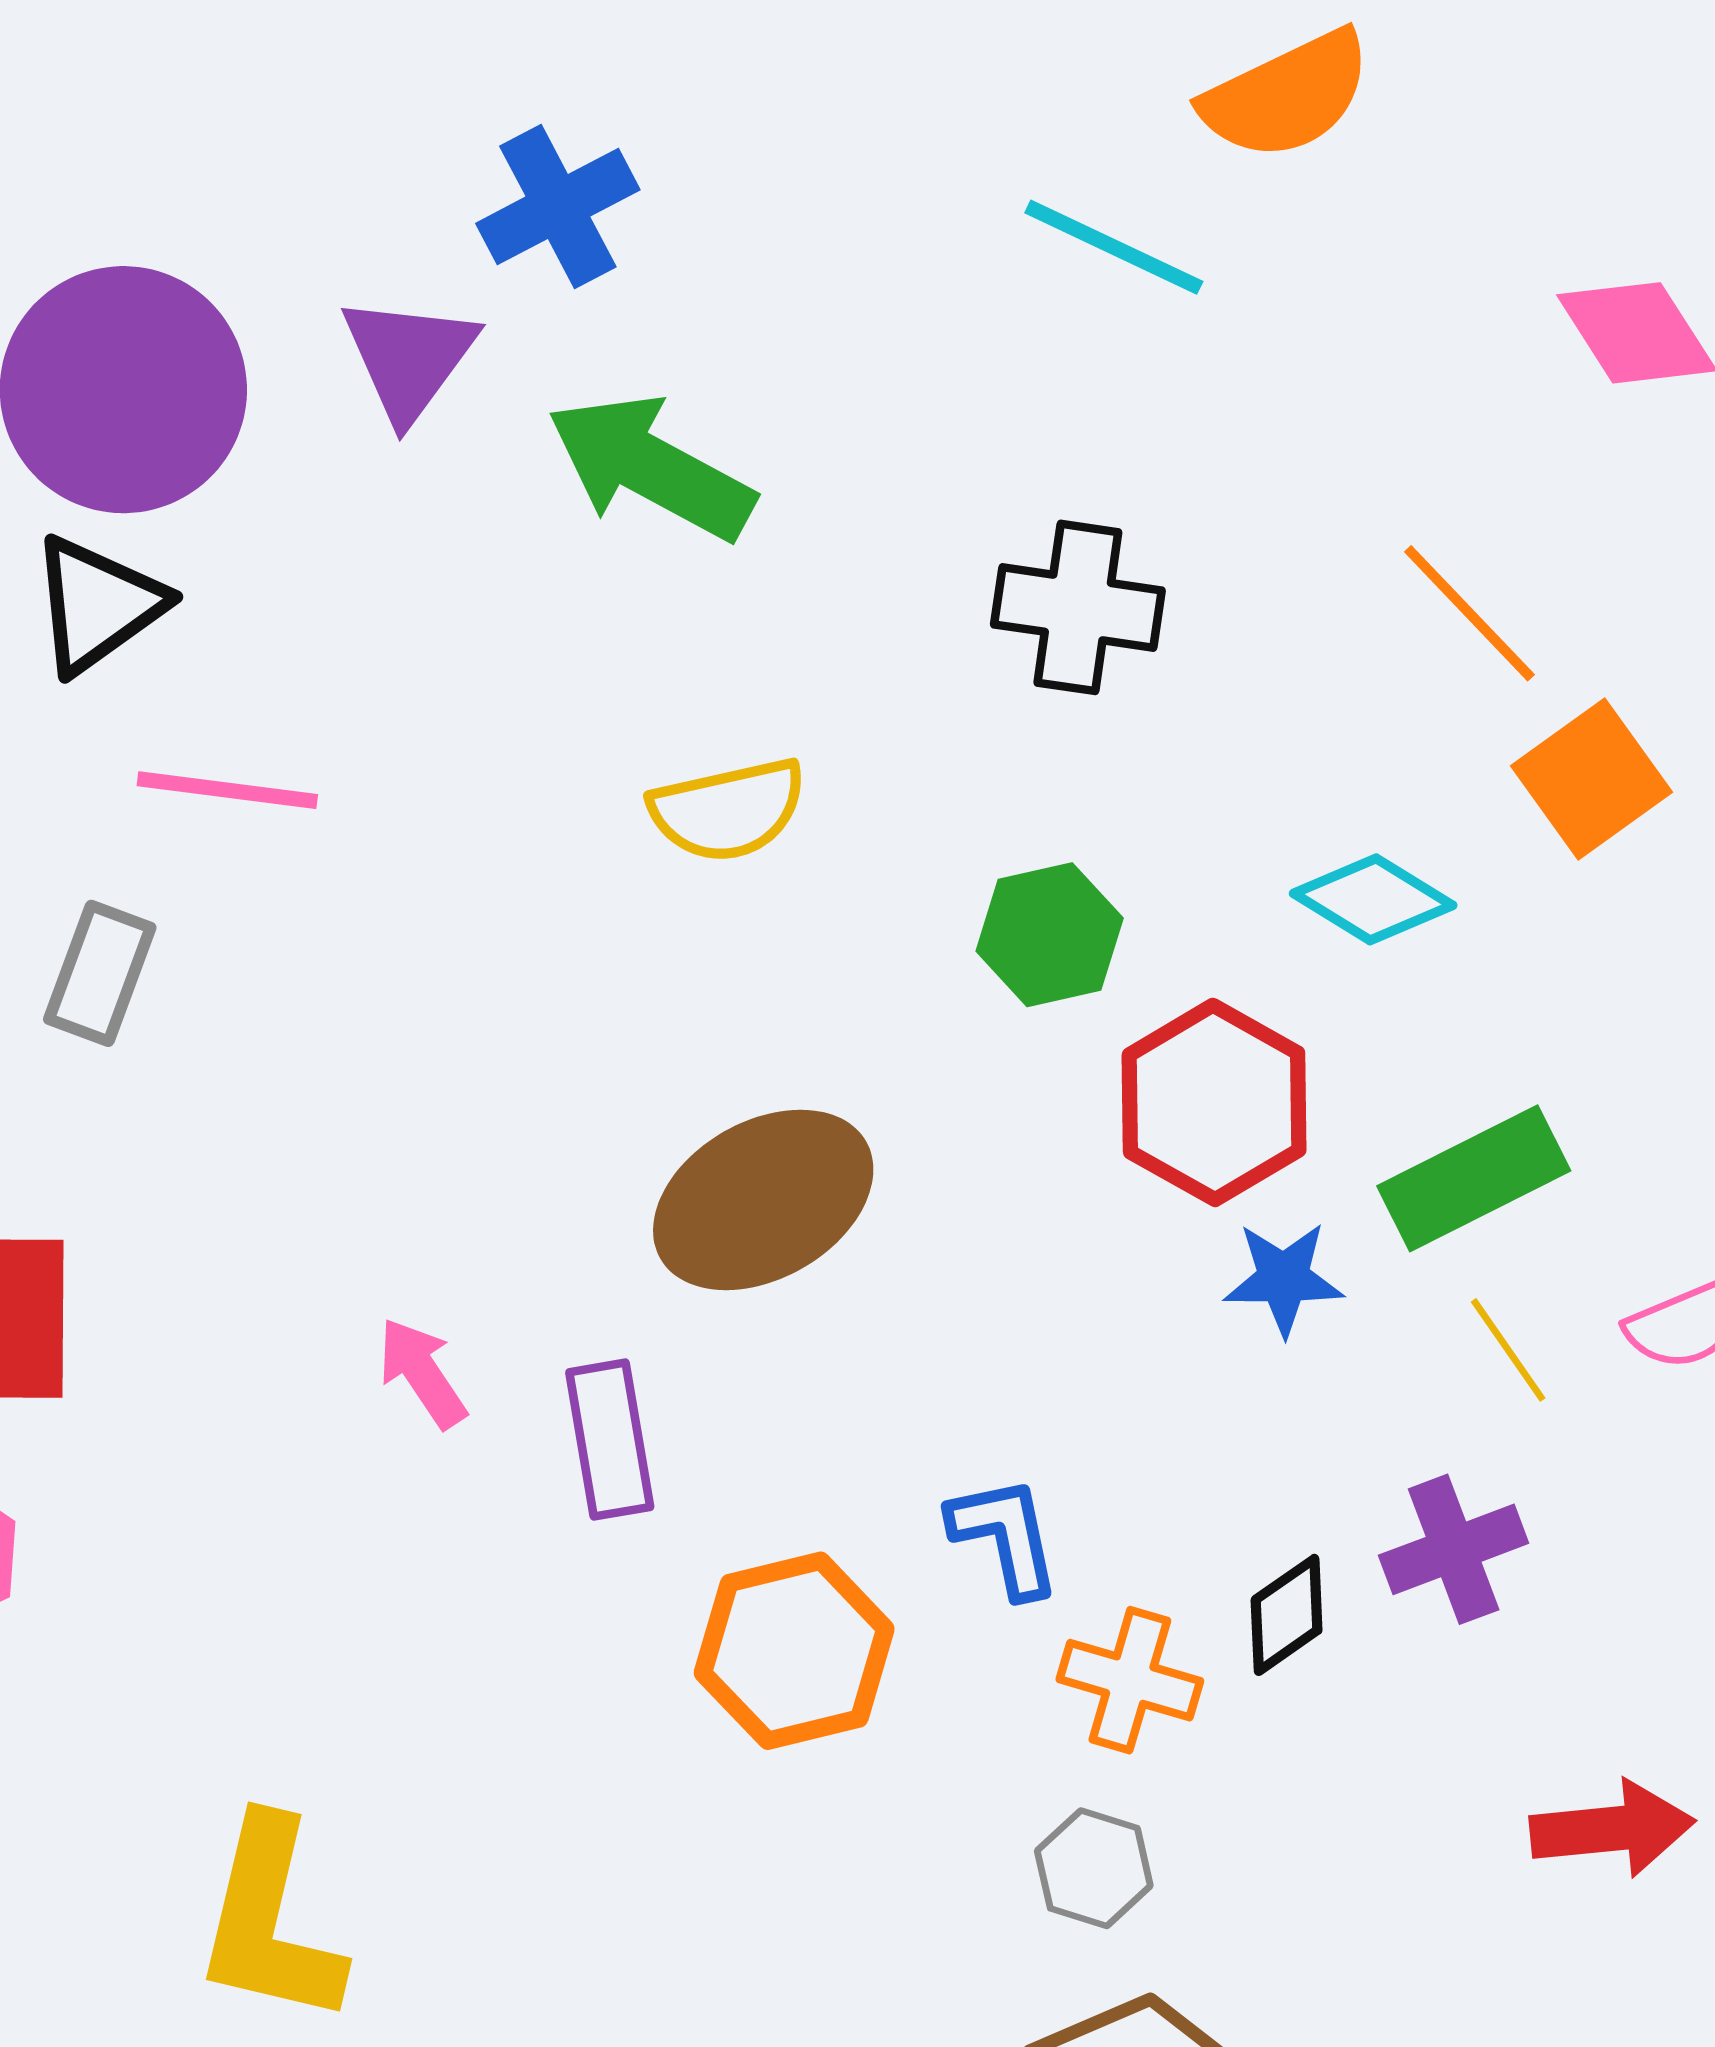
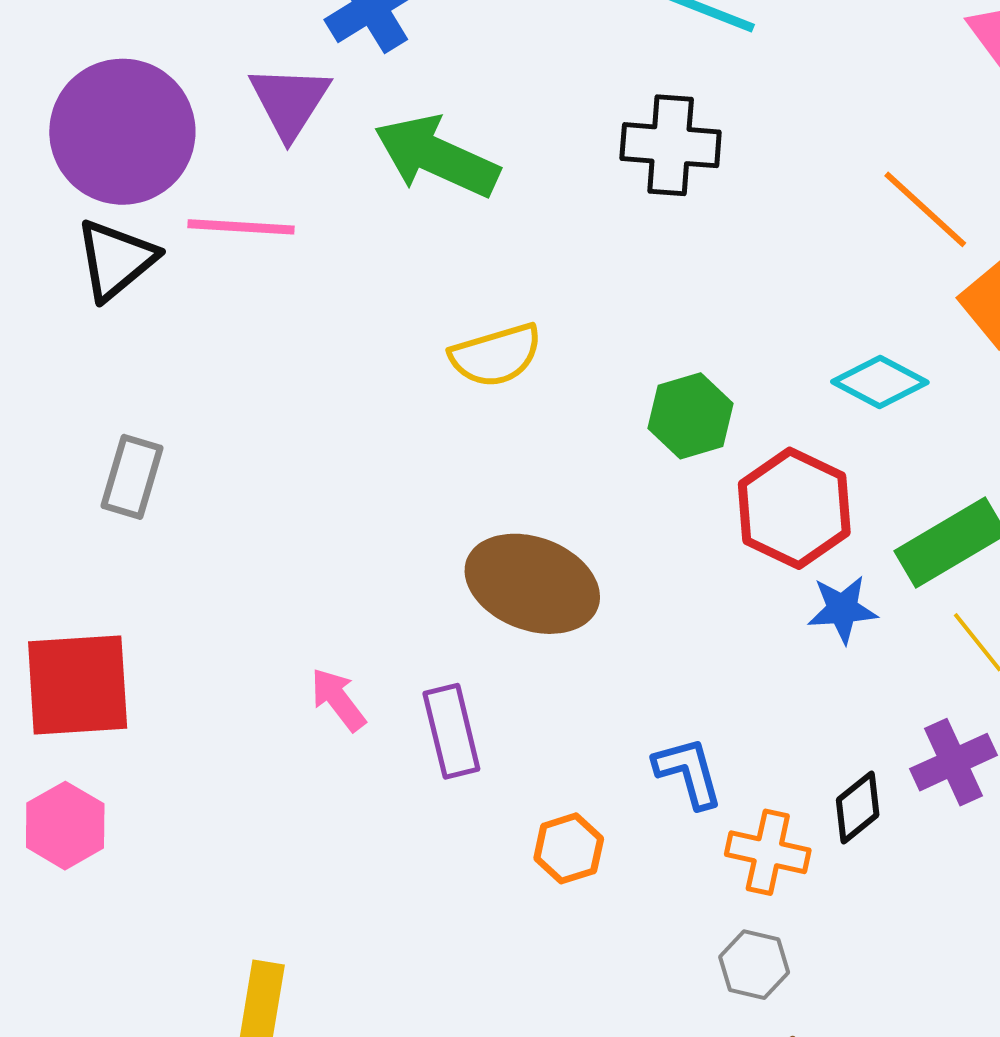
black cross: (1078, 607) -> (671, 145), moved
pink line: (227, 790) -> (241, 227), moved
brown ellipse: (763, 1200) -> (532, 584), turned 54
orange hexagon: (794, 1651) -> (569, 848), size x0.6

